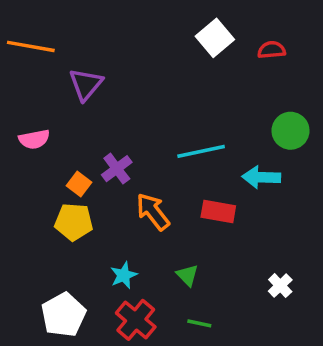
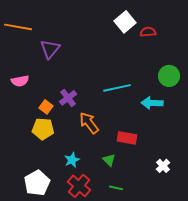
red semicircle: (272, 50) -> (148, 32), moved
red rectangle: (218, 212) -> (127, 138), moved

